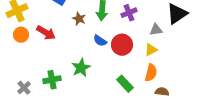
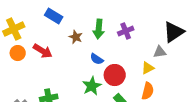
gray triangle: (156, 30) -> (160, 52), moved
red circle: (122, 45) -> (115, 75), moved
green star: (81, 68) -> (92, 86), moved

